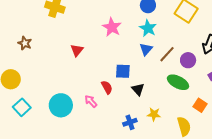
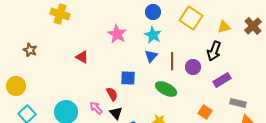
red triangle: (77, 50) -> (82, 57), turned -40
brown line: (167, 54) -> (172, 61), turned -42
green ellipse: (178, 82) -> (166, 89), moved
black triangle: (138, 89) -> (116, 113), moved

